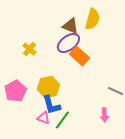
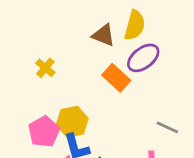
purple ellipse: (68, 43) -> (143, 58), moved
pink pentagon: (15, 91) -> (44, 132), moved

